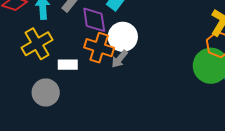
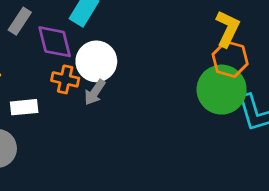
orange cross: (99, 48) -> (65, 79), size x0.7

